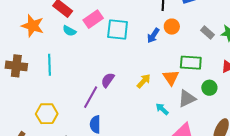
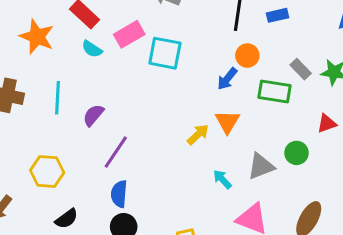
blue arrow: (153, 35) -> (227, 79), moved
green rectangle: (191, 63) -> (274, 92), moved
orange triangle: (171, 78) -> (227, 122), moved
purple semicircle: (108, 80) -> (93, 115), moved

